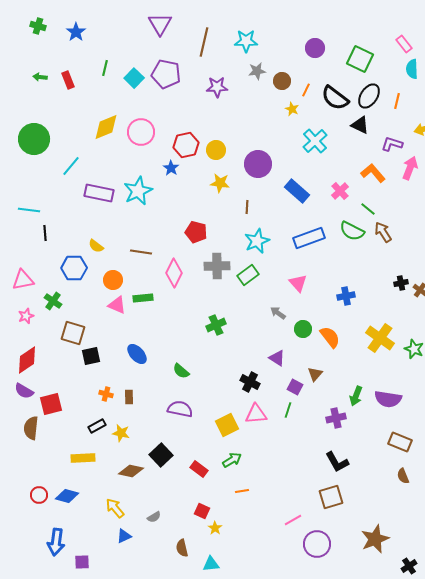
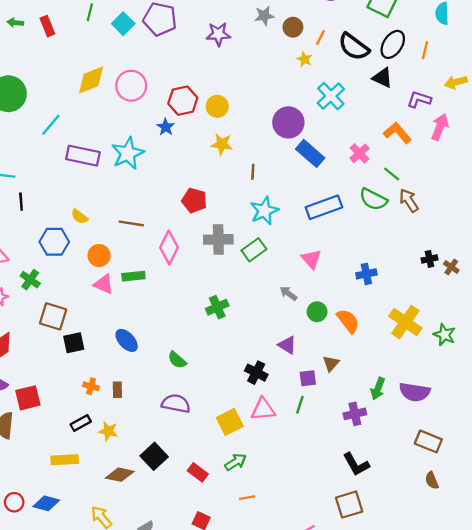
purple circle: (258, 164) -> (288, 122), moved
purple square: (295, 387) -> (308, 378), turned -35

